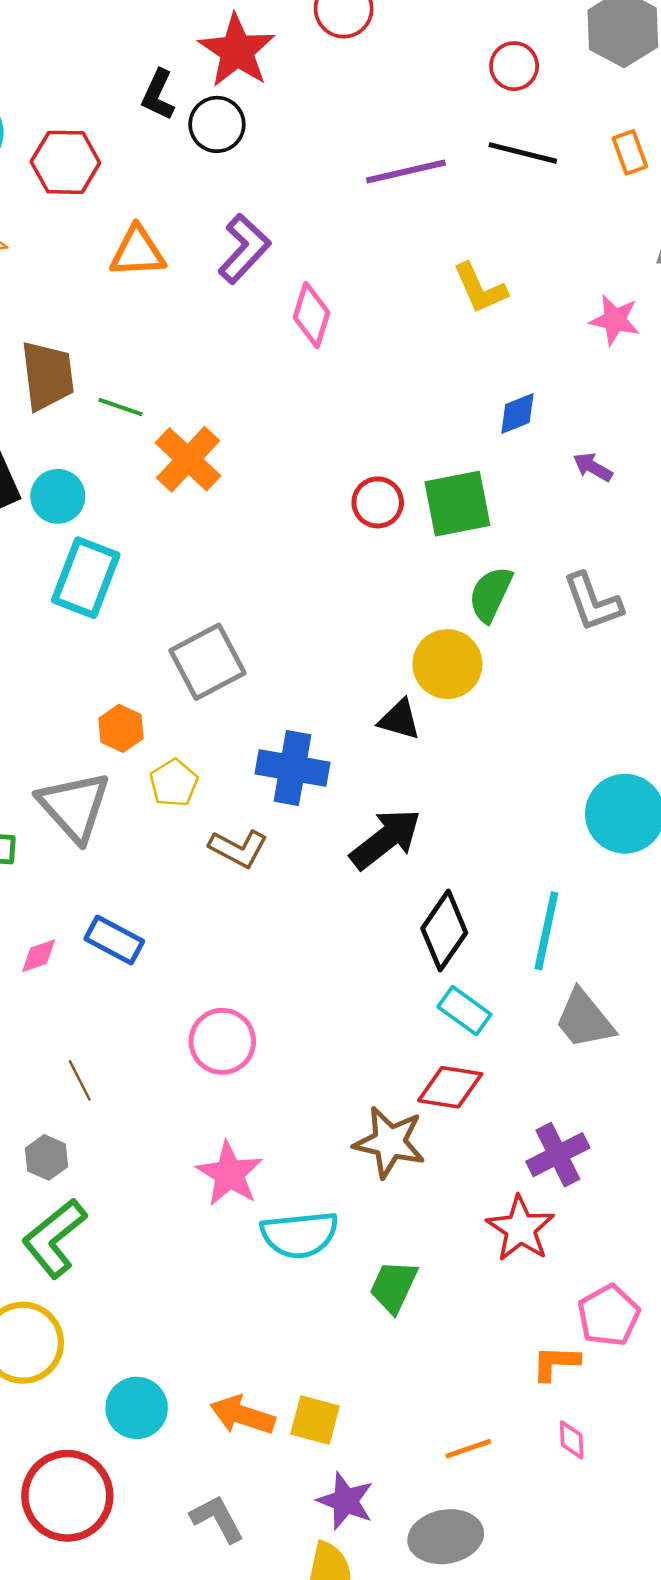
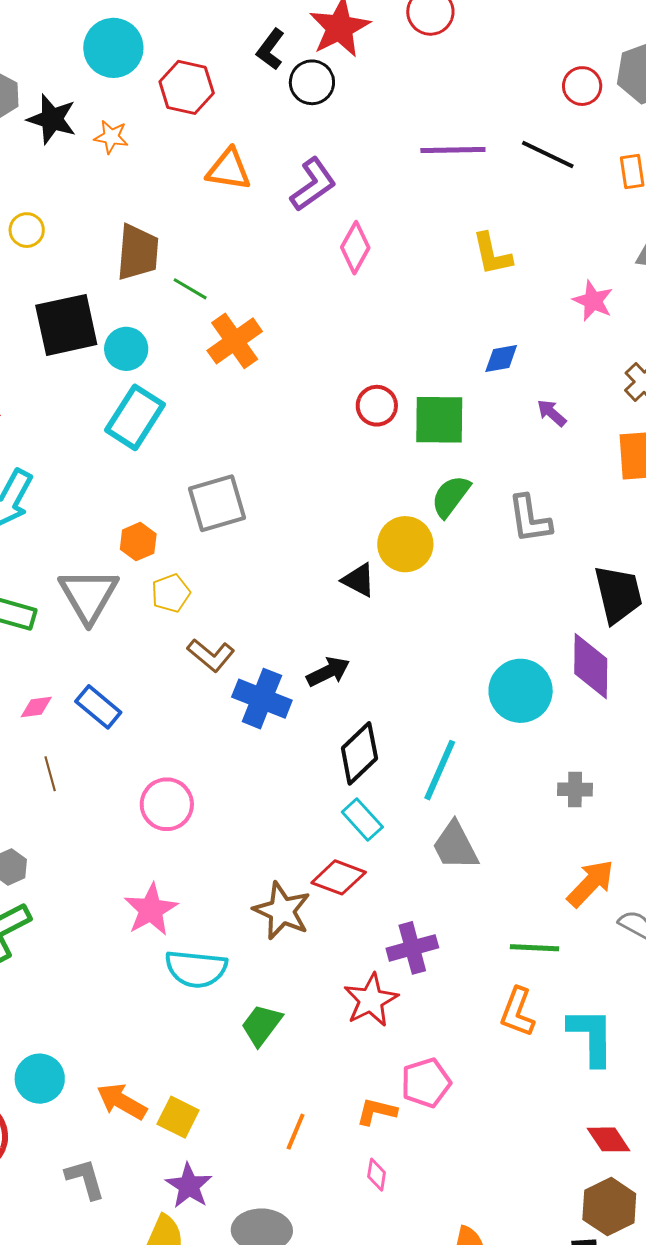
red circle: (514, 66) -> (582, 86), moved
blue cross: (292, 768) -> (262, 699), moved
black arrow: (386, 839) -> (328, 672), size x0.7
brown line: (80, 1080) -> (50, 774), moved
orange line: (468, 1449) -> (296, 1132), moved, turned -60

